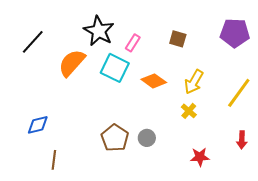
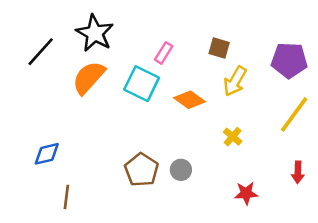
black star: (99, 31) -> (95, 33), moved
purple pentagon: (235, 33) -> (289, 60), moved
yellow arrow: (194, 82) -> (235, 81), moved

